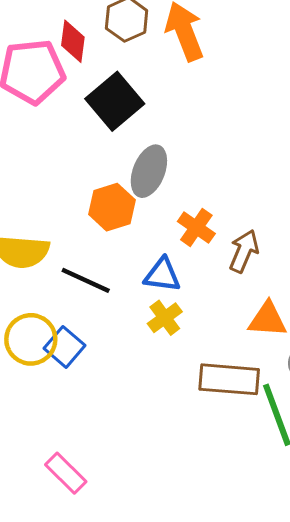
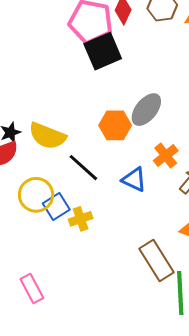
black square: (115, 101) -> (103, 51), moved
yellow cross: (165, 318) -> (81, 219), moved
brown rectangle: (229, 379) -> (157, 261), turned 36

